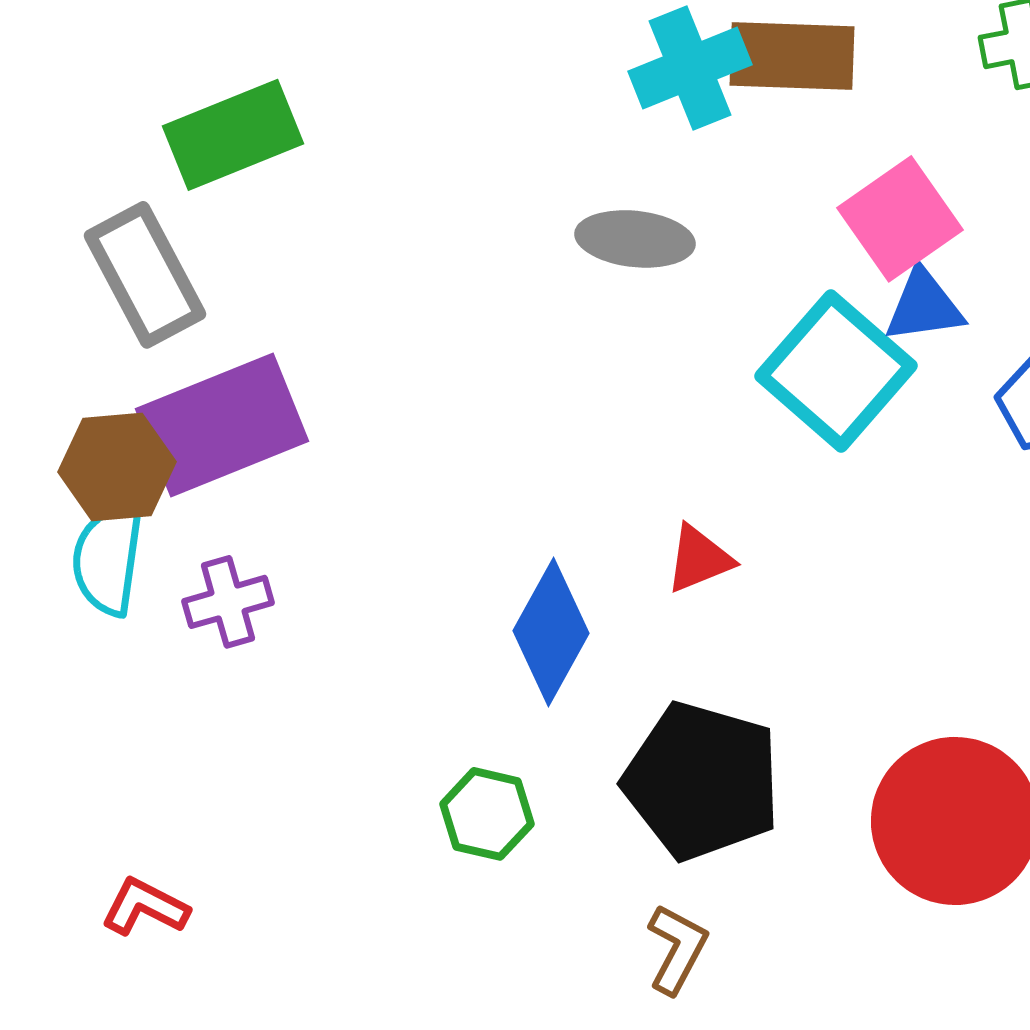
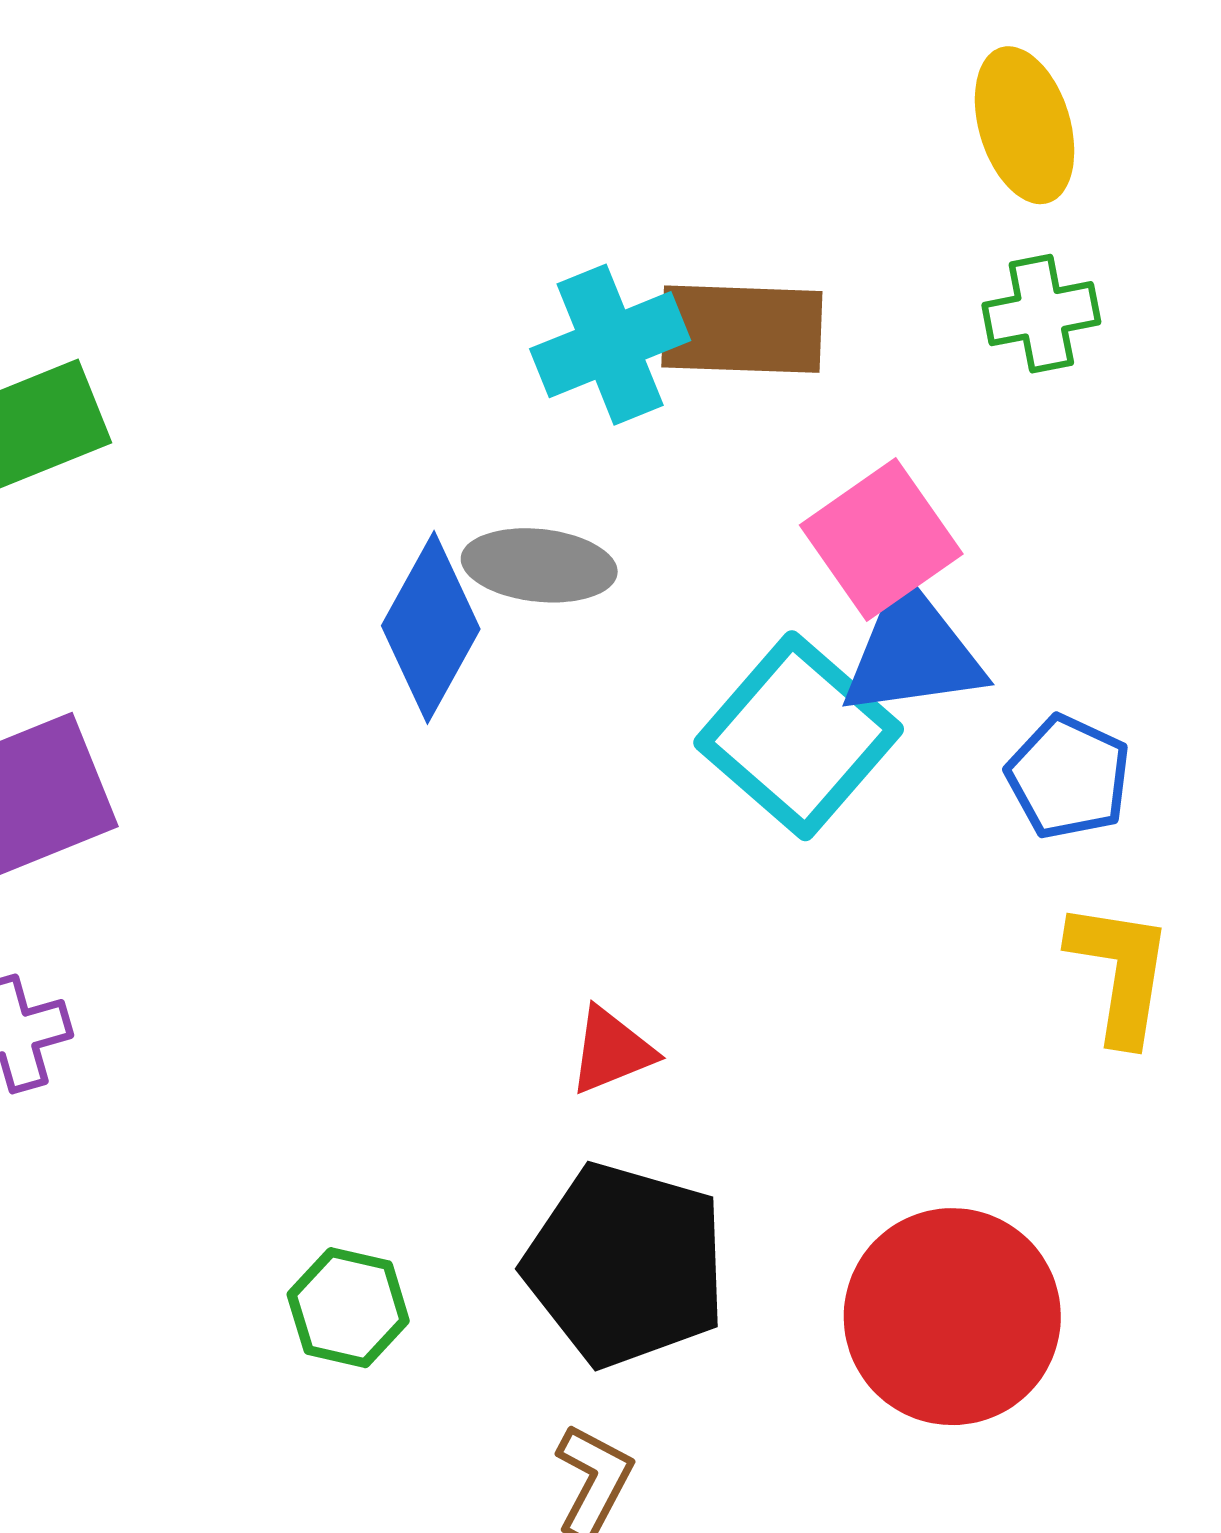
blue triangle: (924, 306) -> (912, 652), size x1.4
red triangle: (699, 559) -> (611, 1051), moved
blue diamond: (551, 632) -> (431, 627), moved

